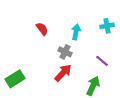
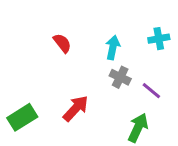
gray cross: (65, 52) -> (120, 77), moved
red arrow: (63, 73) -> (76, 108), moved

